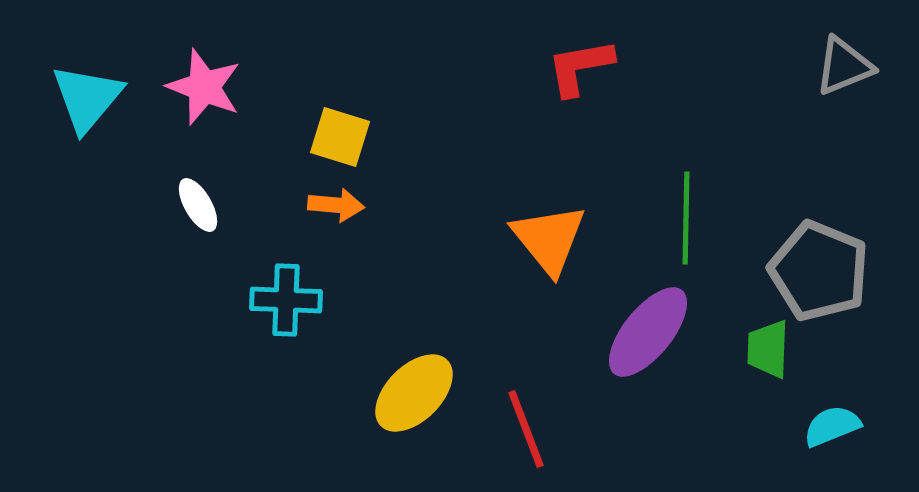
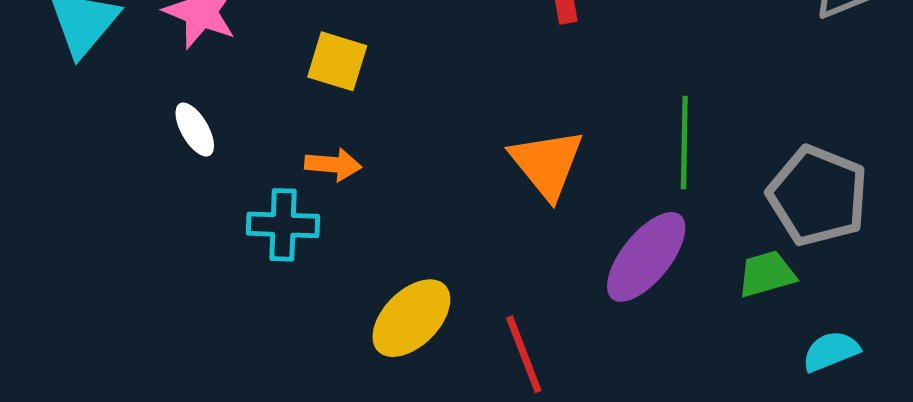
orange arrow: (336, 205) -> (333, 165), moved
green trapezoid: (768, 349) -> (767, 274), turned 72

